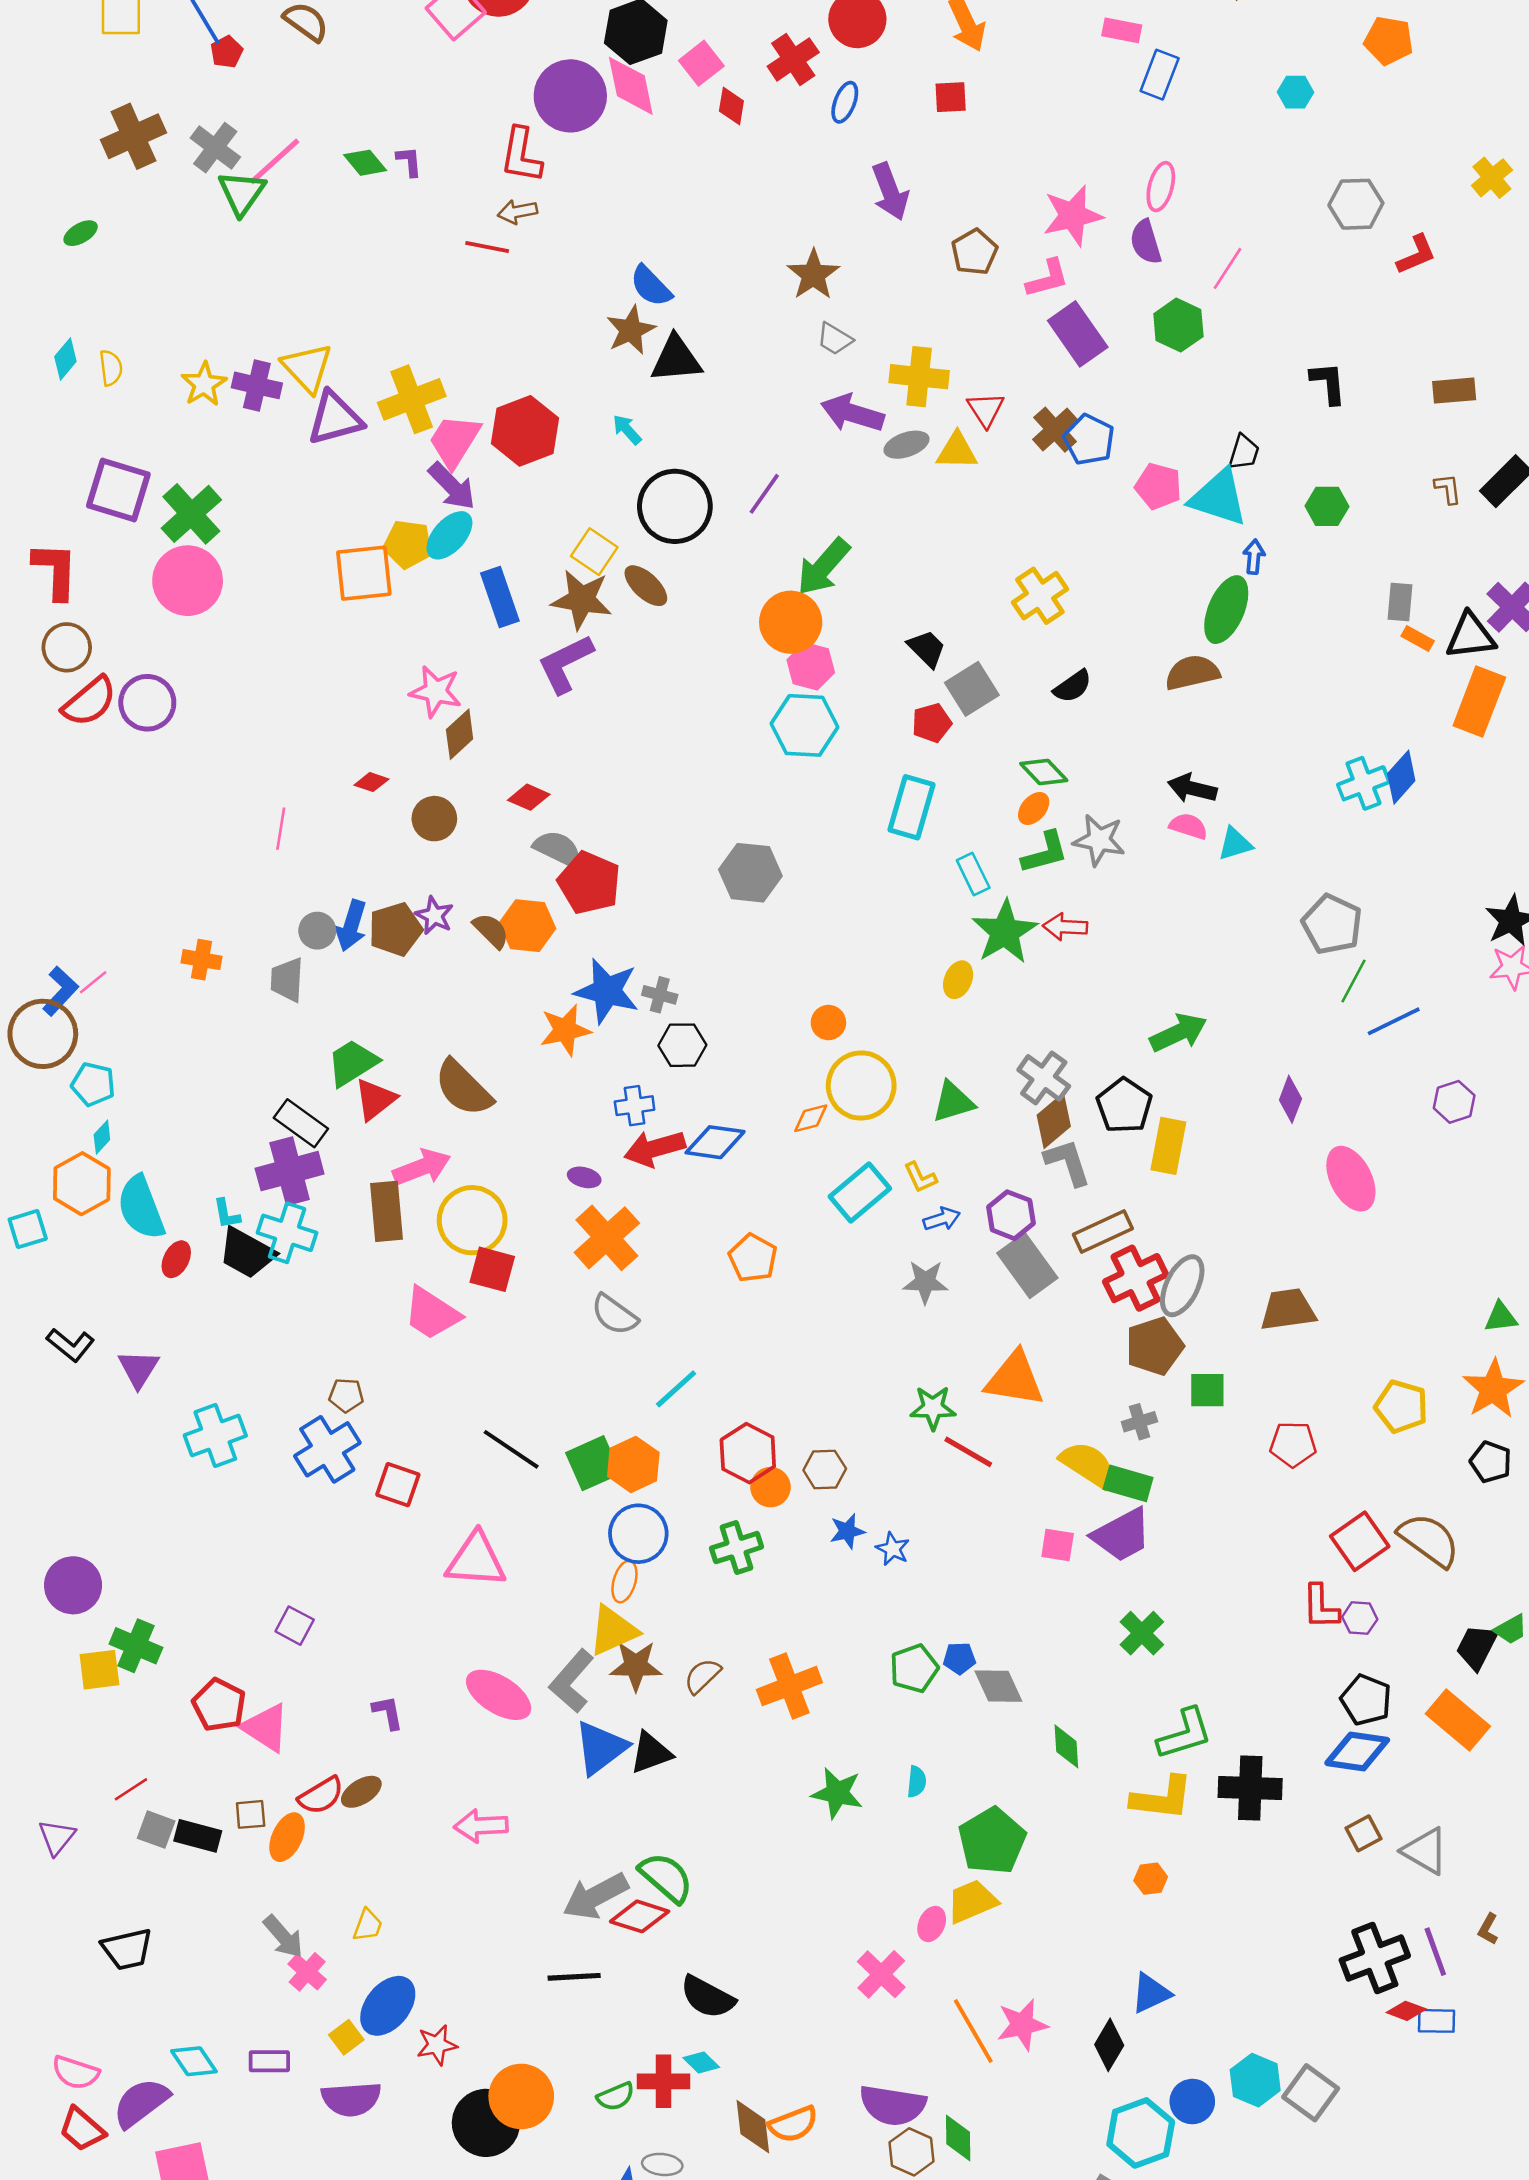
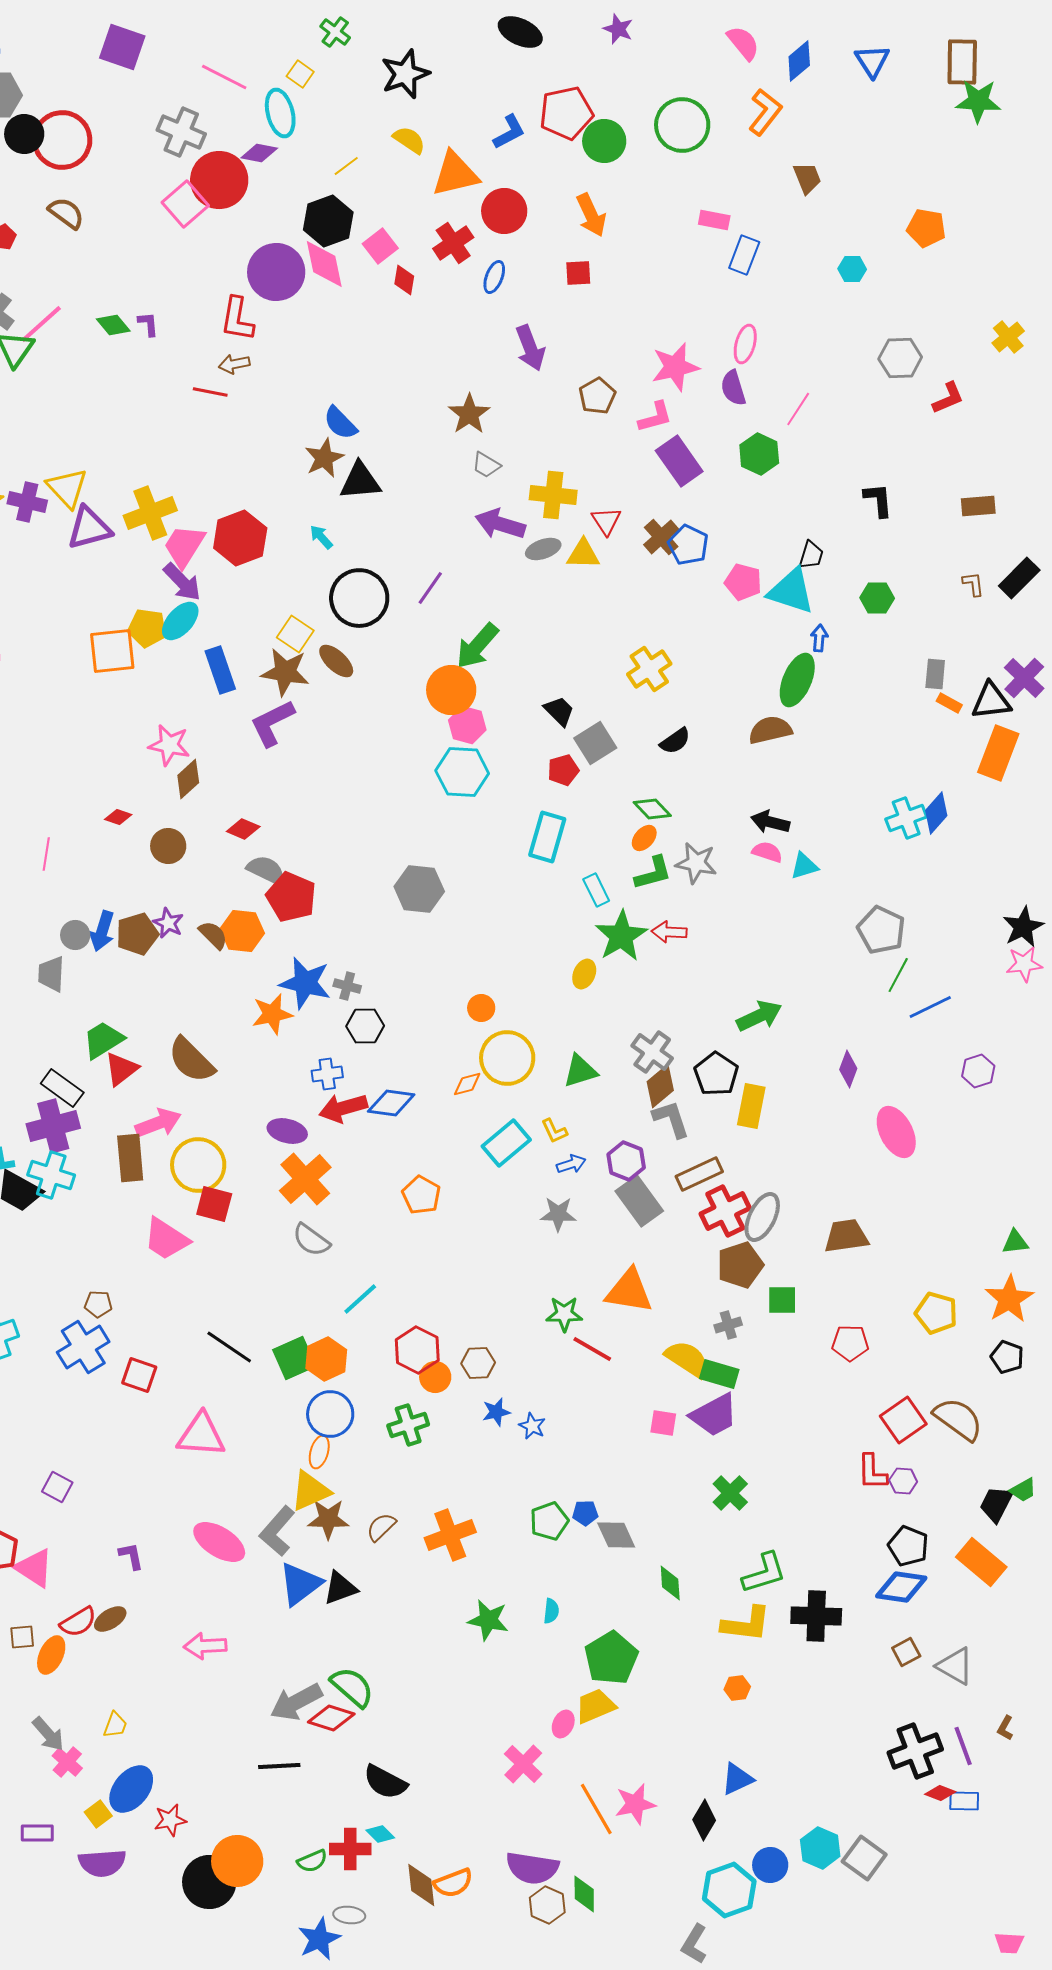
purple ellipse: (584, 1177) -> (287, 1131), size x1.5

